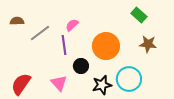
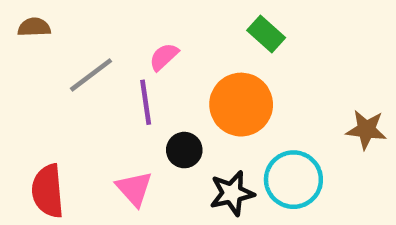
green rectangle: (139, 15) -> (266, 34), moved
brown semicircle: (17, 21) -> (34, 27), moved
brown star: (148, 44) -> (366, 130), moved
red semicircle: (21, 84) -> (48, 191), turned -40

